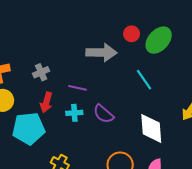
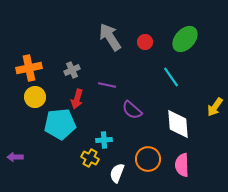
red circle: (132, 34) -> (145, 42), moved
gray arrow: (101, 53) -> (110, 37), moved, turned -124
cyan cross: (74, 113) -> (104, 140), moved

